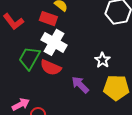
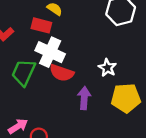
red semicircle: (51, 68) -> (62, 73), moved
purple arrow: (80, 85) -> (84, 98), turned 54

